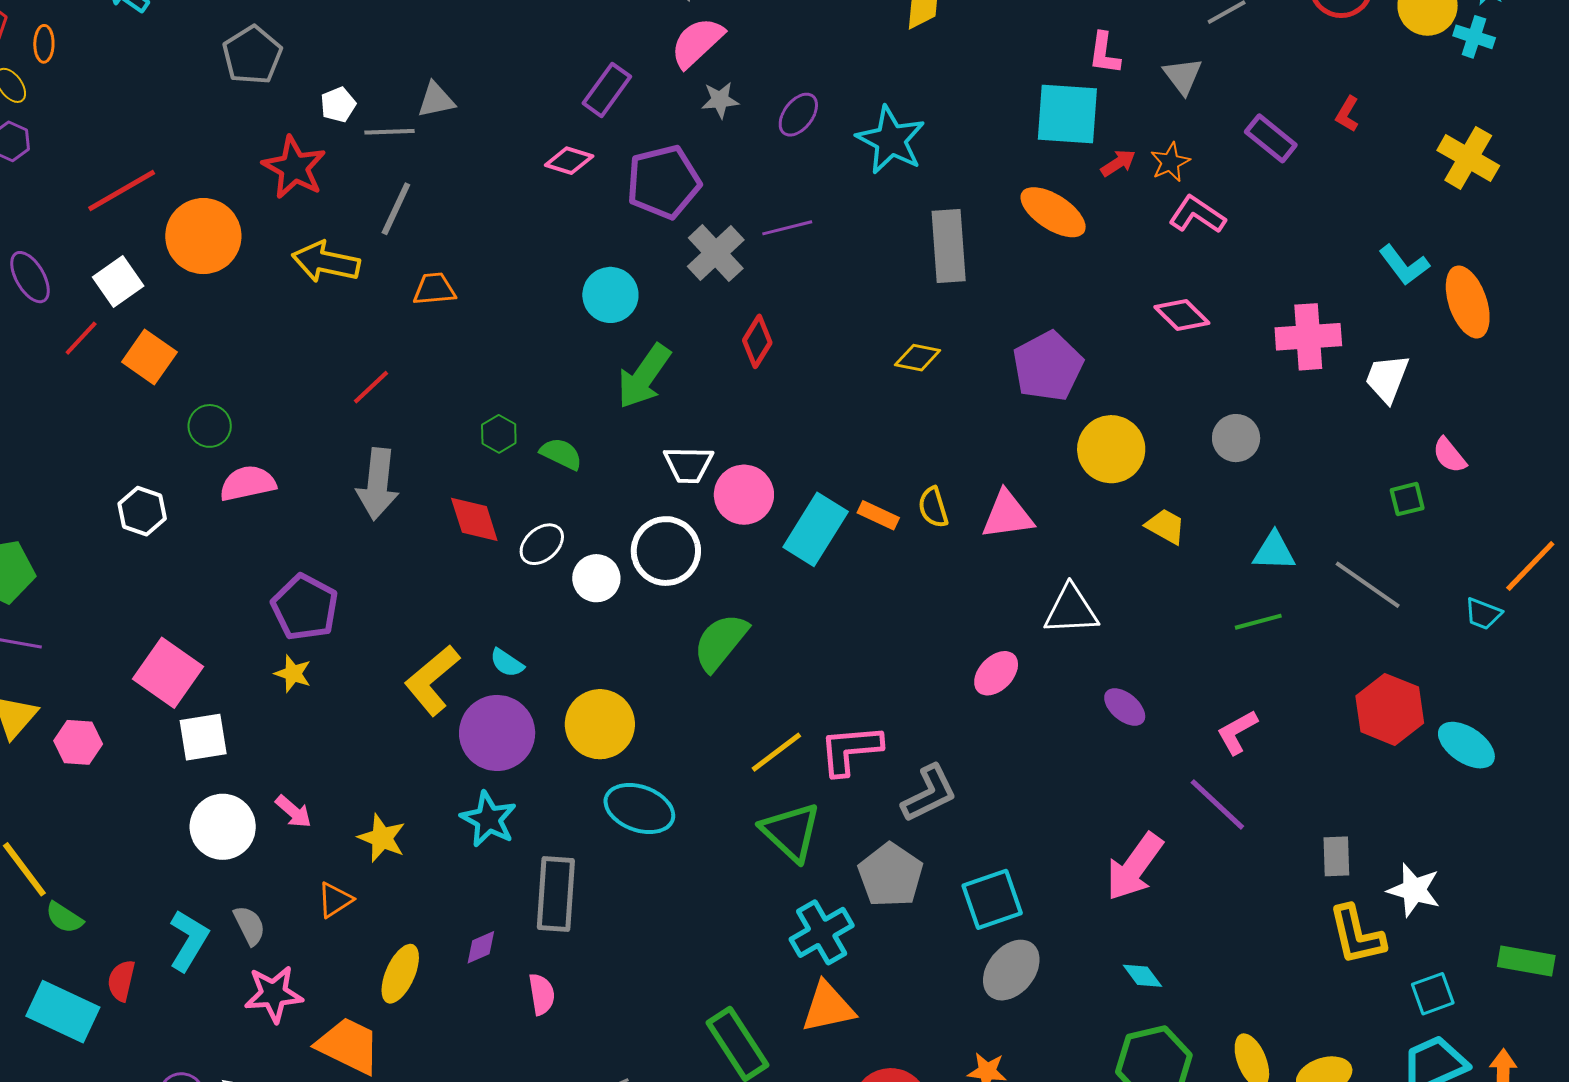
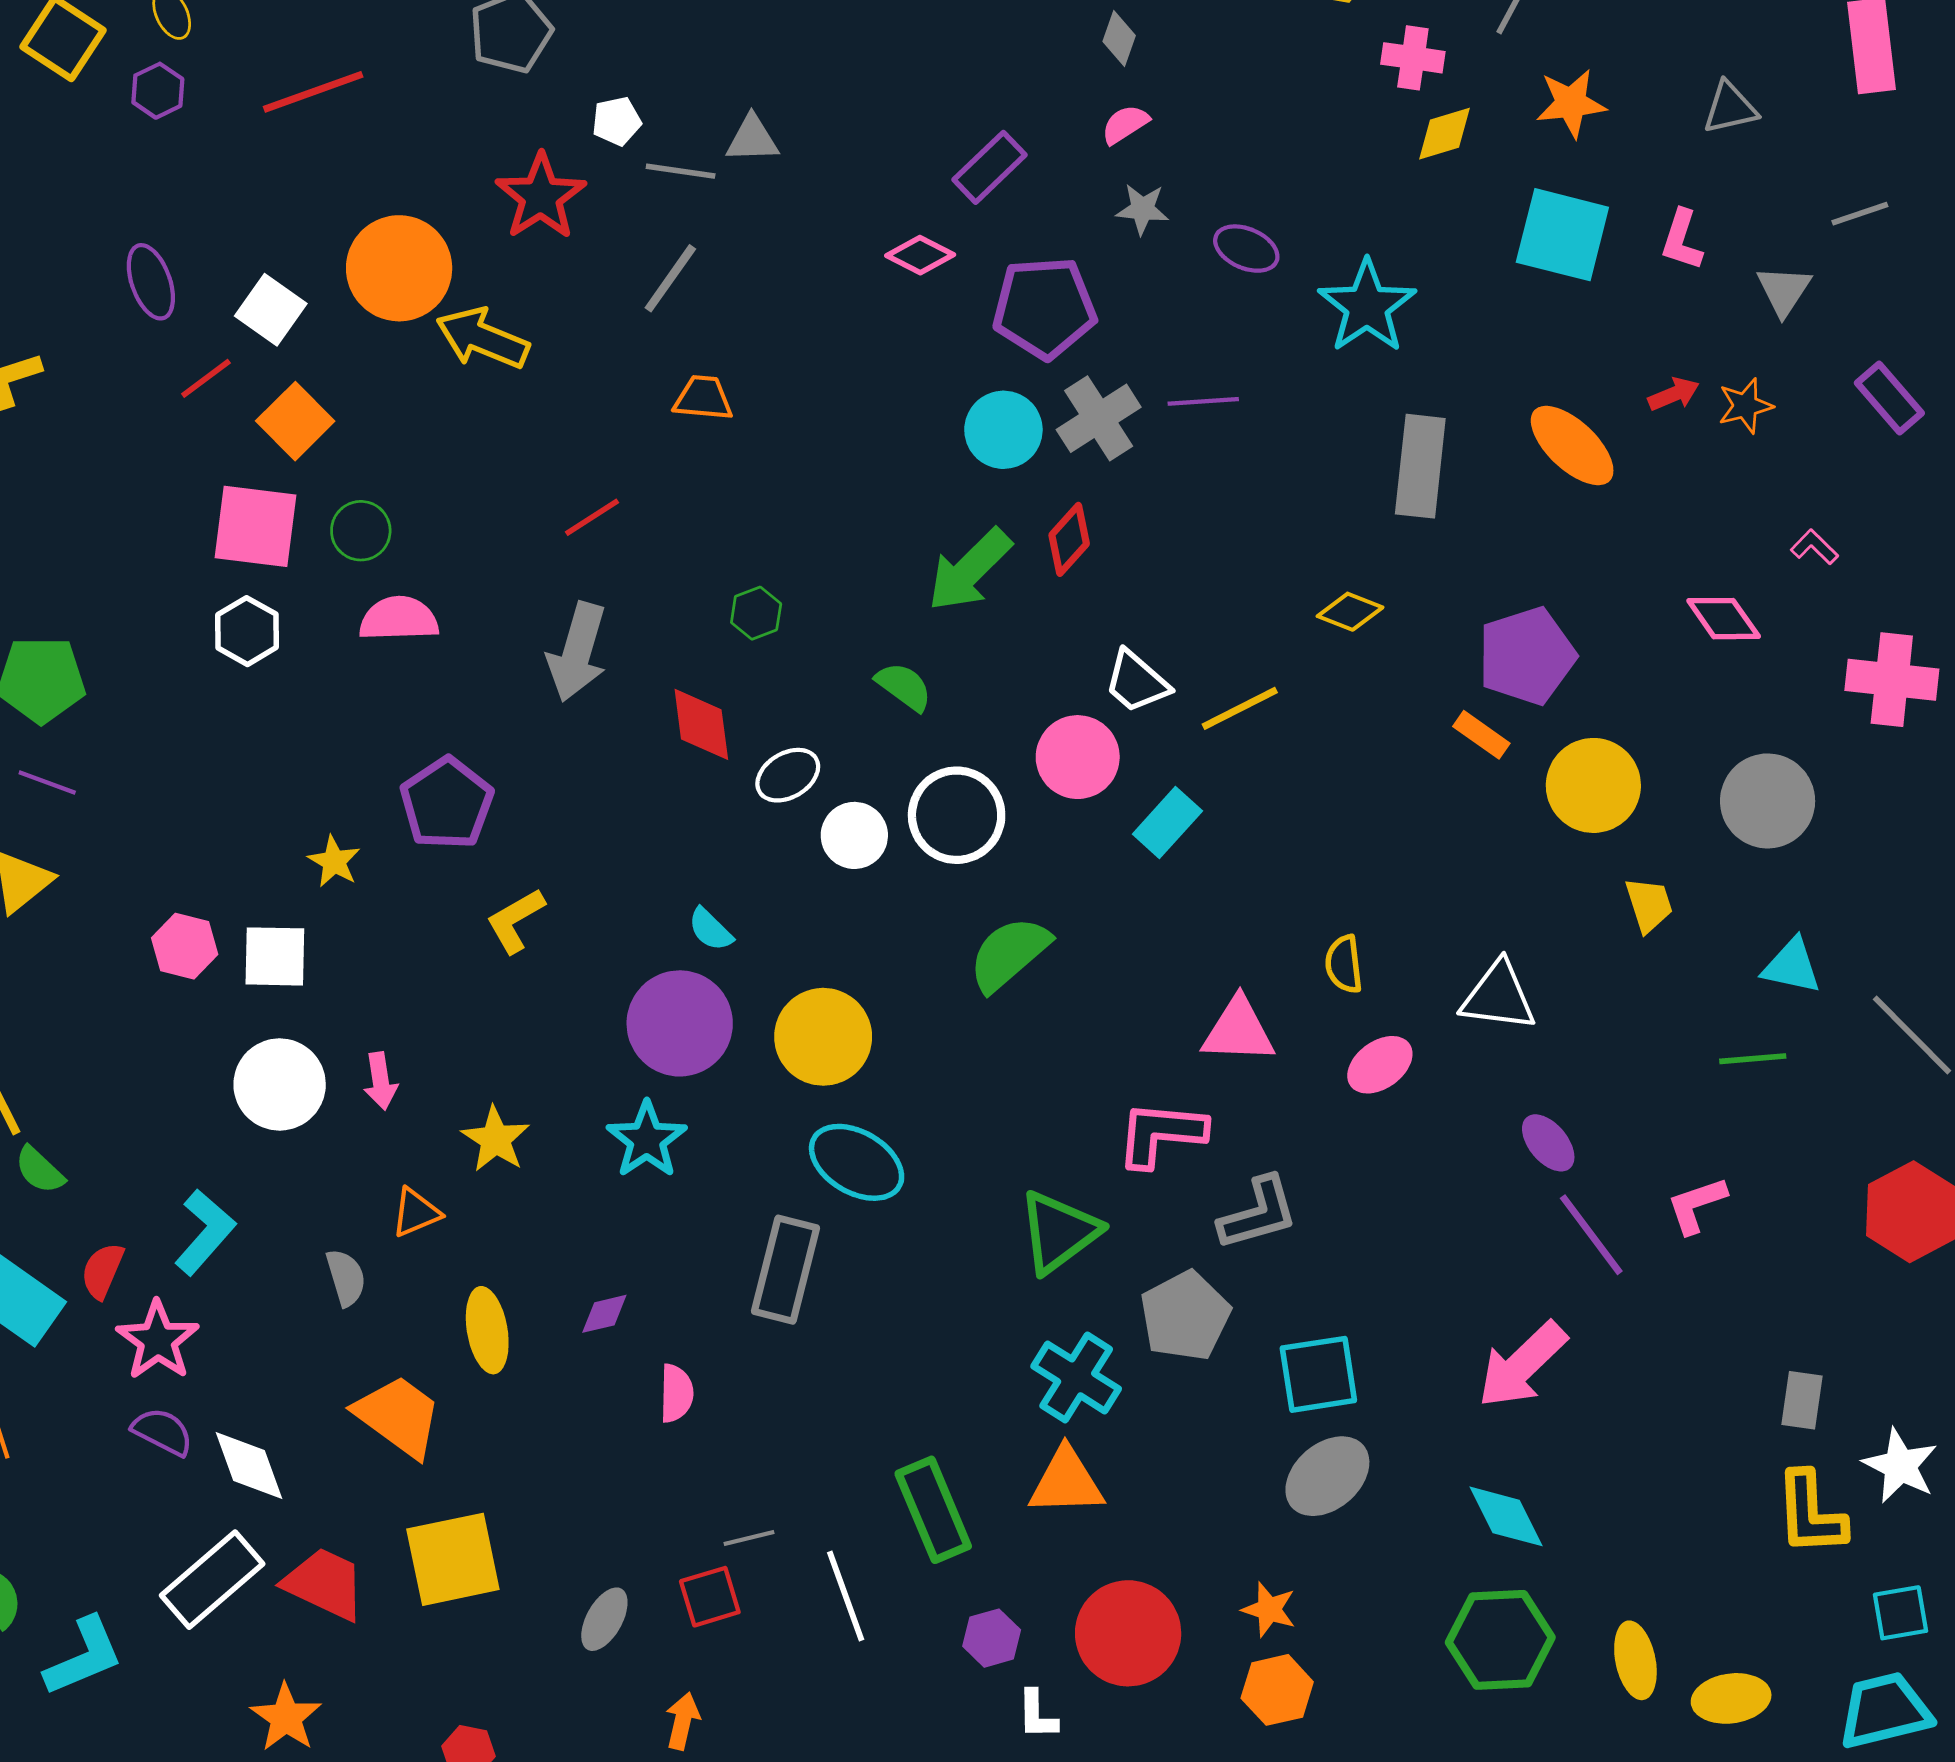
pink semicircle: (697, 42) -> (1125, 124), size x0.6
cyan square: (1067, 114) -> (1562, 235), moved
purple ellipse: (798, 115) -> (1246, 249), turned 66
red line: (122, 190) -> (313, 92), moved
pink L-shape: (1197, 215) -> (1814, 547), moved, size x0.6
yellow arrow: (326, 262) -> (482, 338), moved
white square: (118, 282) -> (271, 310), turned -30
cyan circle: (610, 295) -> (1003, 430), moved
red diamond: (757, 341) -> (1069, 539), moved
gray circle: (1236, 438) -> (1768, 801), size x1.4
green semicircle: (561, 454) -> (904, 687), moved
white trapezoid: (688, 465) -> (1137, 682), moved, turned 30
yellow semicircle: (933, 507) -> (1344, 964), moved
orange rectangle: (878, 515) -> (1481, 735), moved
pink triangle: (1007, 515) -> (1238, 1031), moved
yellow trapezoid: (1166, 526) -> (1649, 905), turned 33
cyan rectangle: (816, 529) -> (1167, 823), size x0.7
pink square: (168, 673) -> (255, 526), moved, turned -38
yellow star: (293, 674) -> (334, 861), moved
yellow L-shape: (432, 680) -> (515, 920), moved, size x0.7
pink hexagon: (78, 742) -> (185, 946), moved
yellow line: (776, 752) -> (1240, 708), moved
purple line: (1217, 804) -> (1591, 1235), moved
pink arrow: (293, 812) -> (381, 1081), turned 30
green triangle: (791, 832) -> (1059, 1232), turned 30
gray rectangle: (556, 894) -> (785, 1270), moved
gray semicircle: (249, 925) -> (346, 1278), moved
cyan cross: (822, 932) -> (1076, 1377), turned -38
yellow ellipse: (400, 974) -> (487, 1330), turned -44
cyan diamond: (1142, 976) -> (1506, 1516), size x1.5
pink star: (274, 994) -> (158, 1340), moved, turned 30

